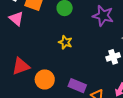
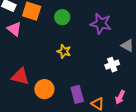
red triangle: (21, 66) -> (20, 76), turned 36
purple rectangle: (77, 86) -> (77, 94), turned 54

